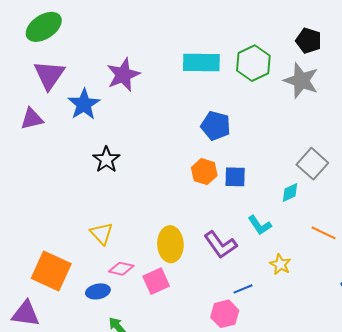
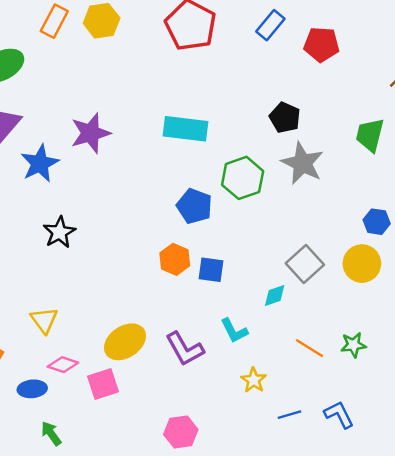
black pentagon: (309, 41) -> (285, 118), moved
green hexagon: (253, 63) -> (243, 178), moved
yellow ellipse: (170, 244) -> (125, 342), turned 52
blue line: (243, 289) -> (289, 415), moved

